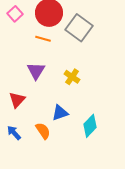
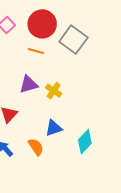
purple triangle: (36, 71) -> (29, 84), turned 42
yellow cross: (72, 77) -> (54, 91), moved

